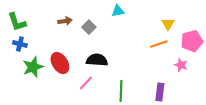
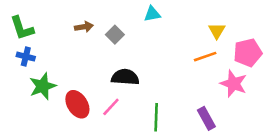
red ellipse: (60, 63) -> (77, 104), moved
pink star: (181, 65) -> (234, 84), size x1.5
purple rectangle: (160, 92) -> (206, 118), turned -36

